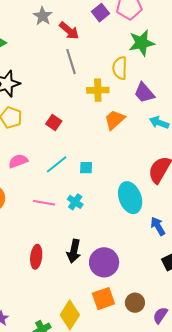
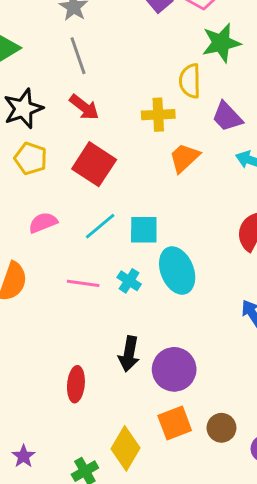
red arrow: (69, 31) -> (84, 107), moved
gray line: (71, 62) -> (78, 56), moved
red square: (54, 122) -> (94, 164), size x1.8
cyan square: (86, 168) -> (144, 230), size x1.5
cyan ellipse: (130, 198) -> (177, 271), moved
red ellipse: (36, 257) -> (76, 384), moved

